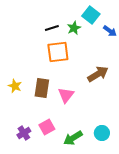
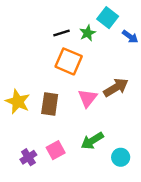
orange square: (58, 52) -> (69, 61), turned 30
yellow star: (15, 86) -> (18, 102), size x1.5
pink triangle: (66, 95) -> (88, 98), moved
green arrow: (73, 138) -> (92, 141), moved

